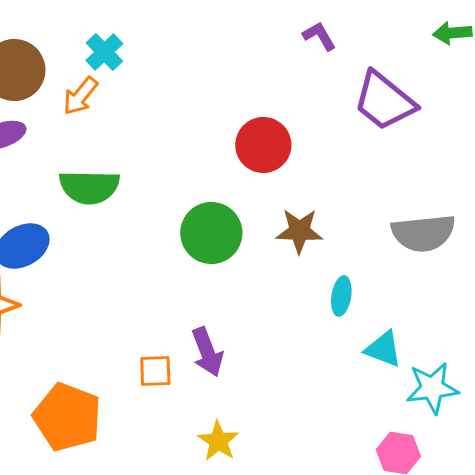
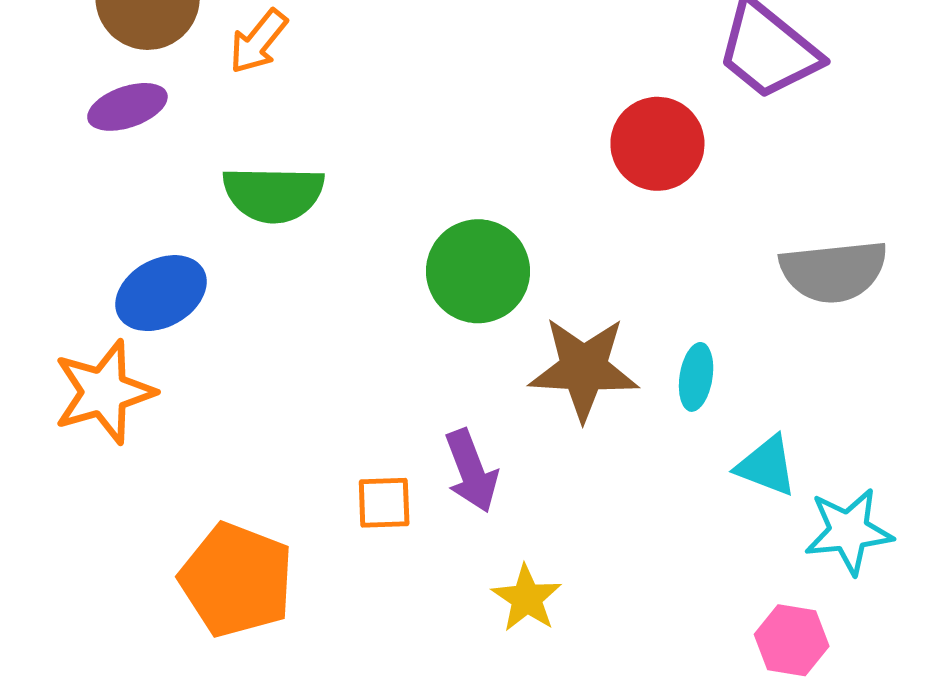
red circle: (263, 145) -> (657, 144), moved
brown star: (299, 231) -> (584, 369), moved, size x1.4
yellow star: (218, 441) -> (527, 598), moved

